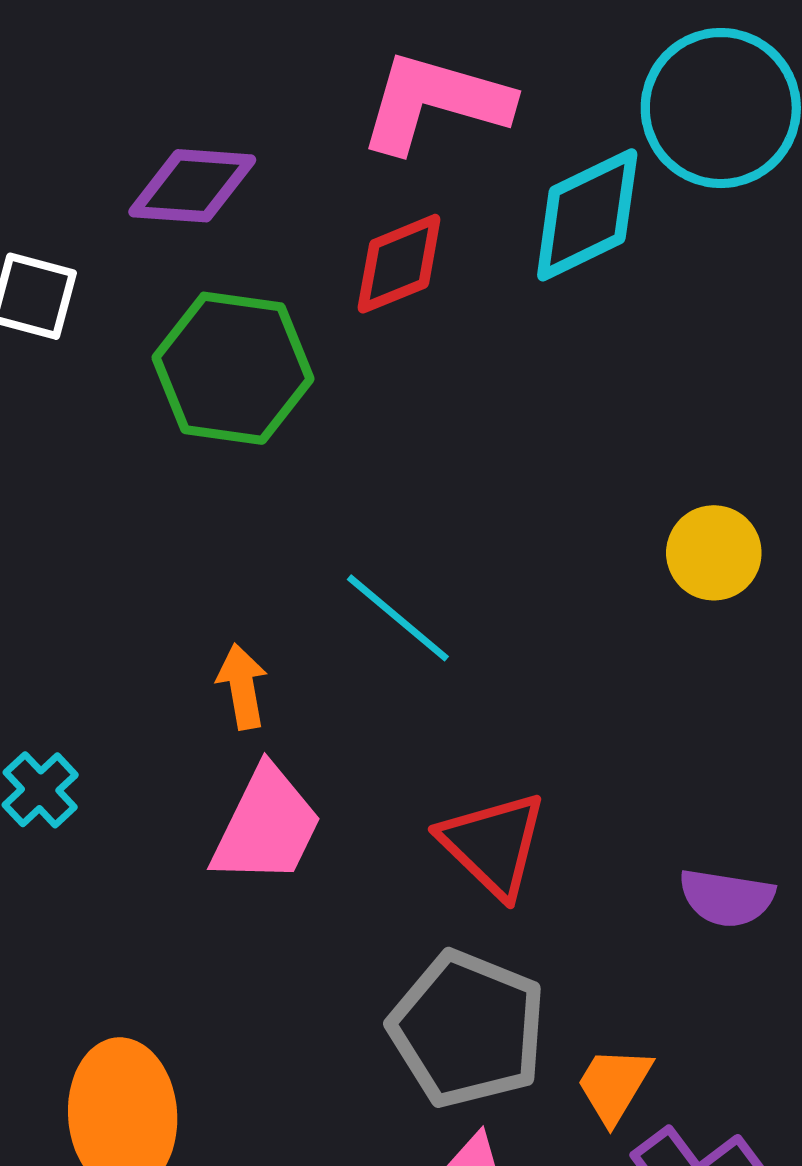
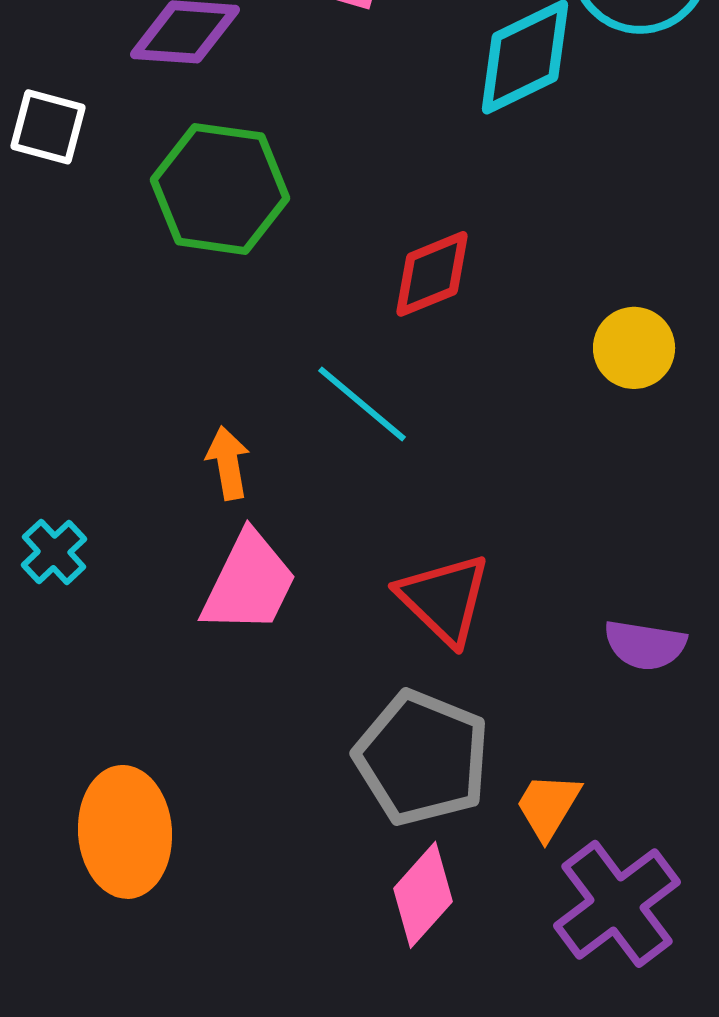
red diamond: (399, 264) -> (432, 274), moved

